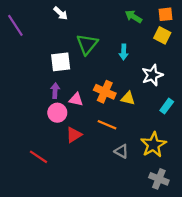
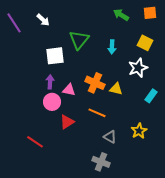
white arrow: (61, 13) -> (43, 20), moved
yellow square: (162, 35) -> (145, 43), moved
yellow star: (153, 145) -> (139, 131), size x0.7
gray cross: (159, 179) -> (101, 162), moved

